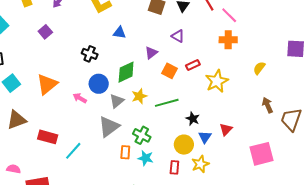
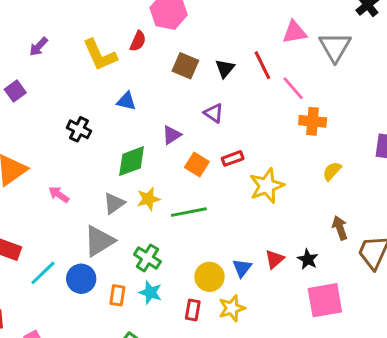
orange cross: (228, 40) -> (313, 121), moved
blue circle: (99, 84) -> (81, 279), moved
black star: (193, 119) -> (308, 259), moved
orange rectangle: (125, 152) -> (117, 295), moved

